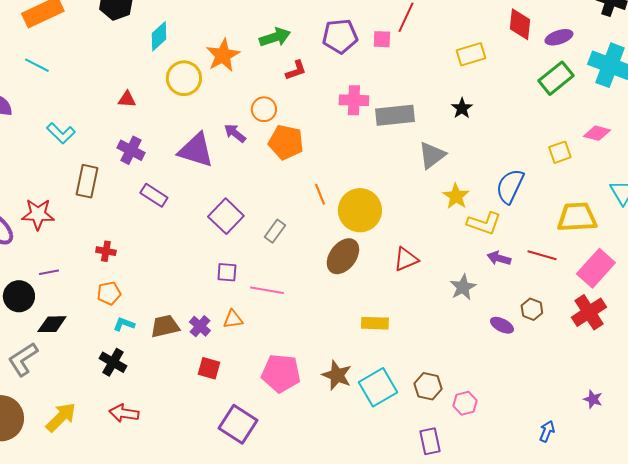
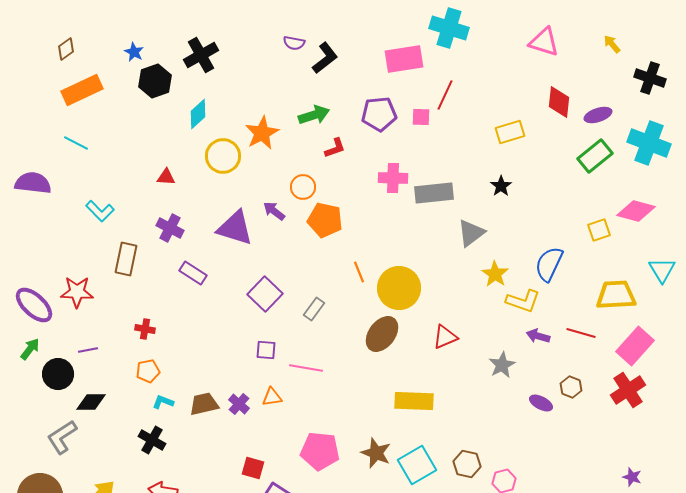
pink diamond: (597, 133) -> (636, 211), size x1.4
yellow rectangle: (375, 323) -> (414, 401), size x1.4
red square: (209, 368) -> (253, 468), moved

